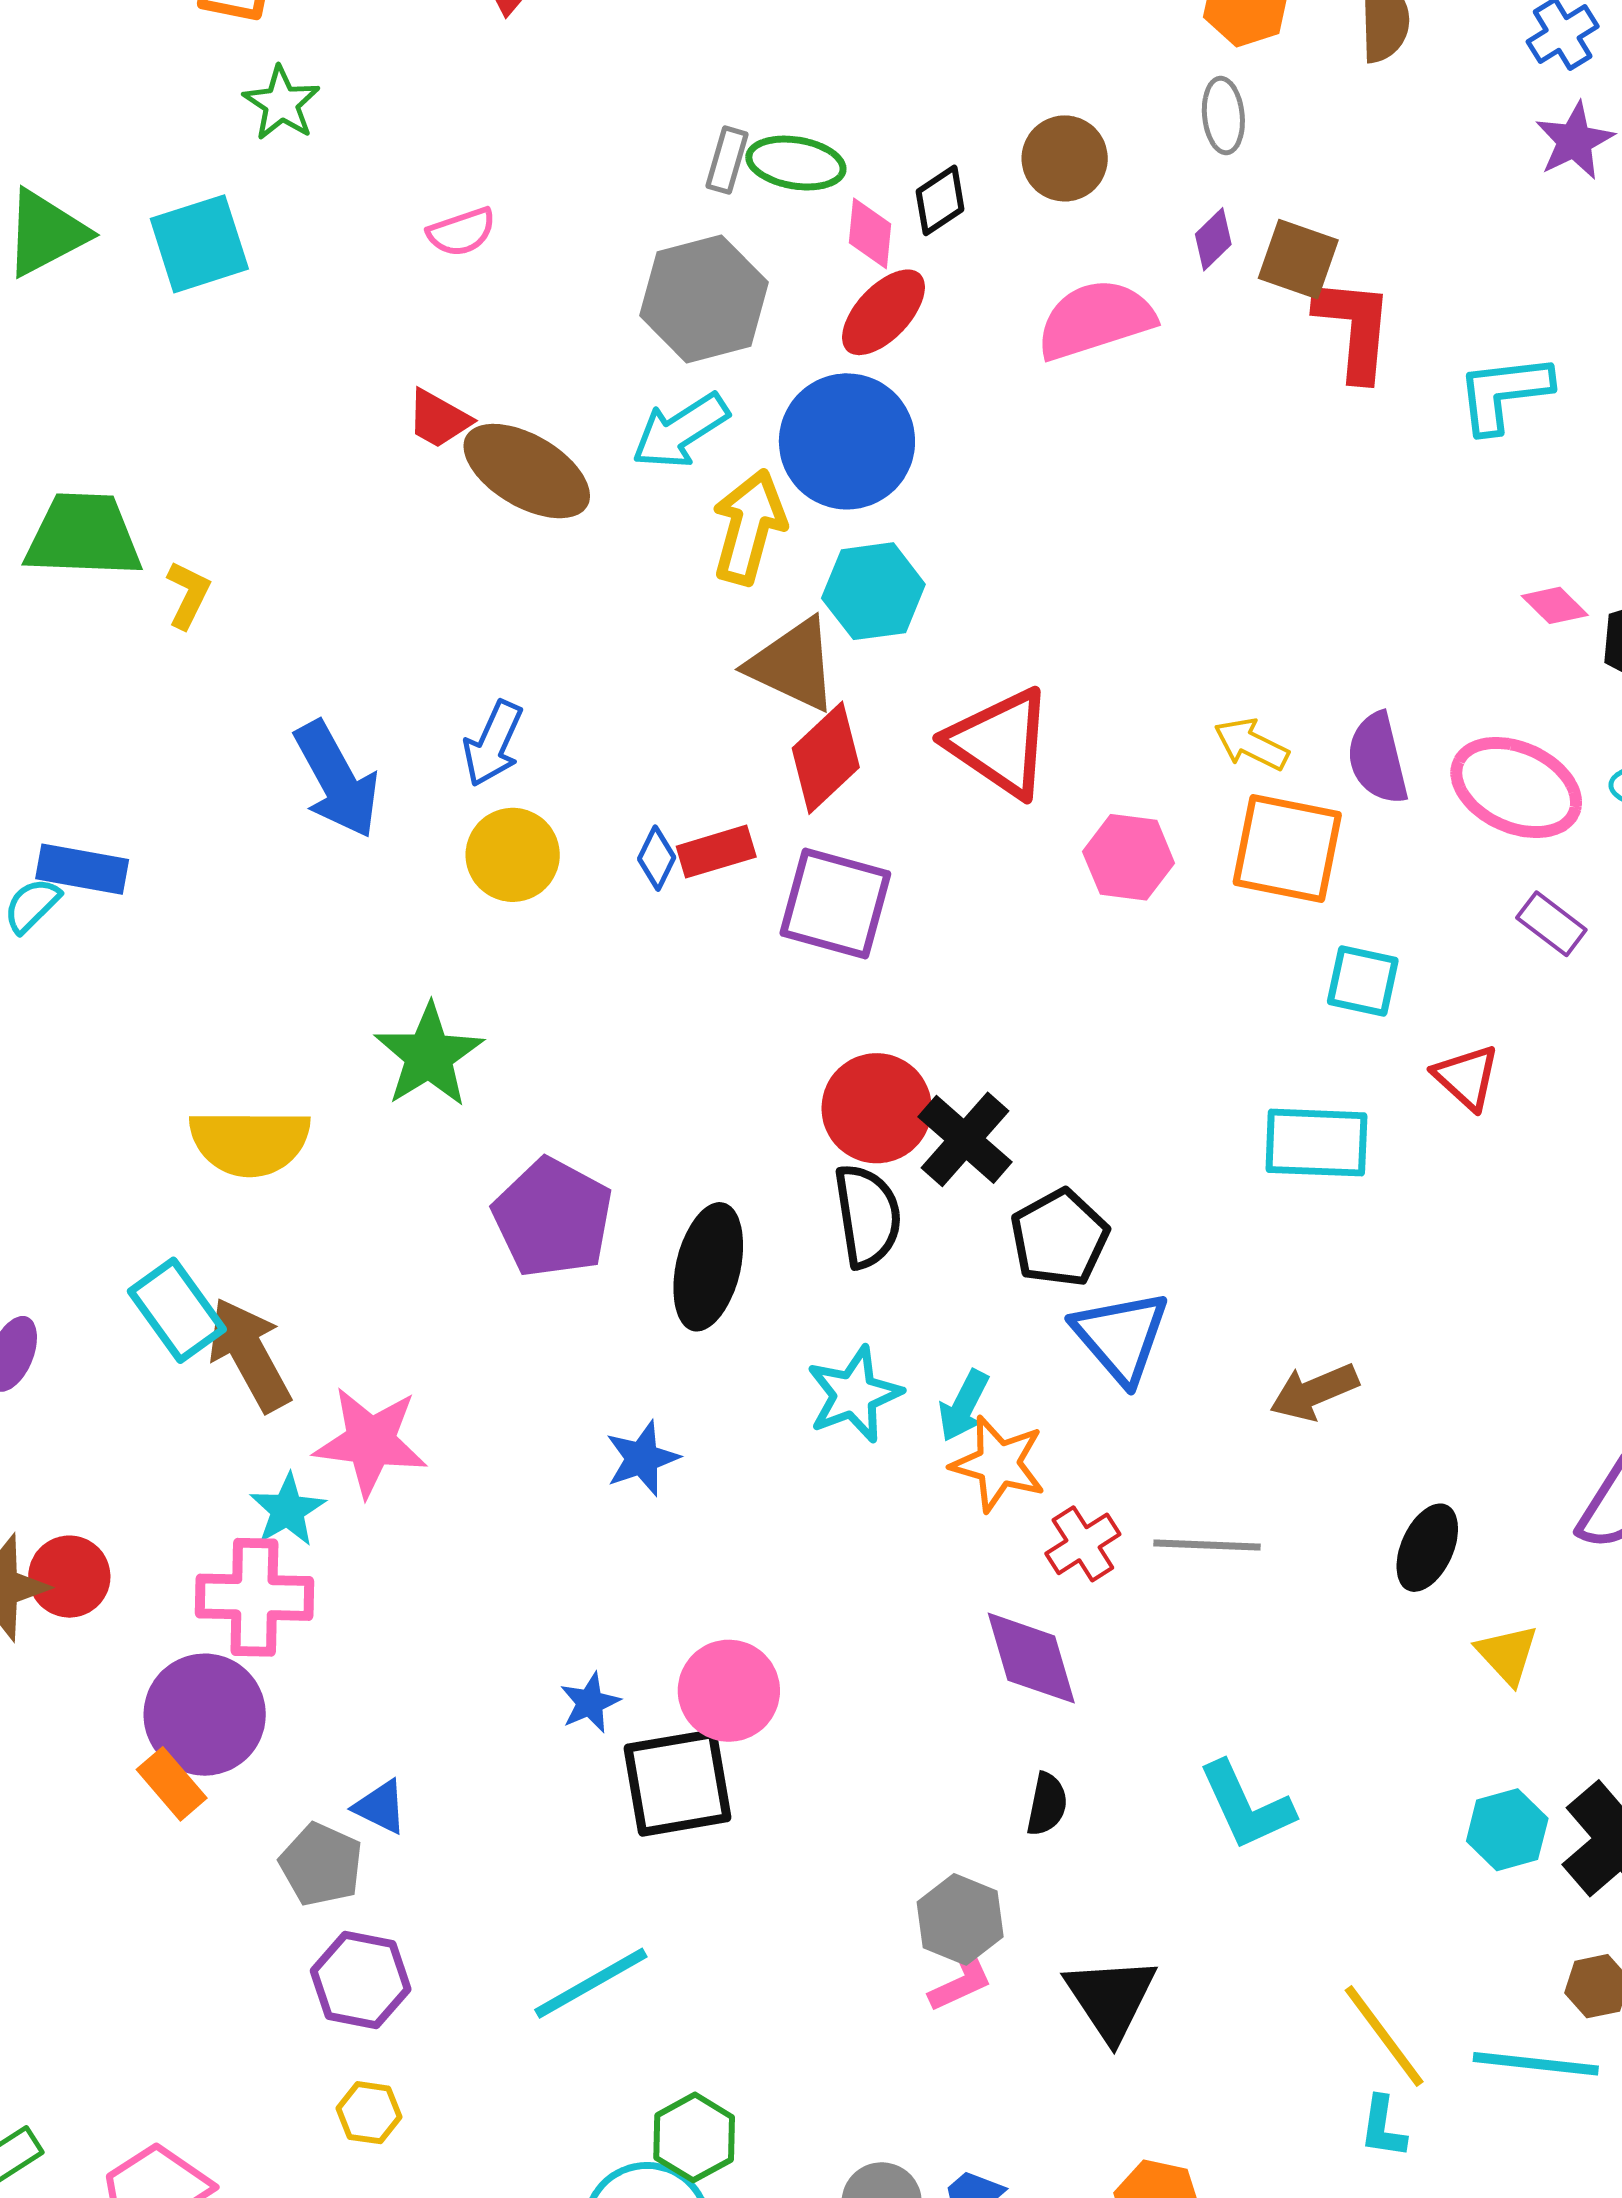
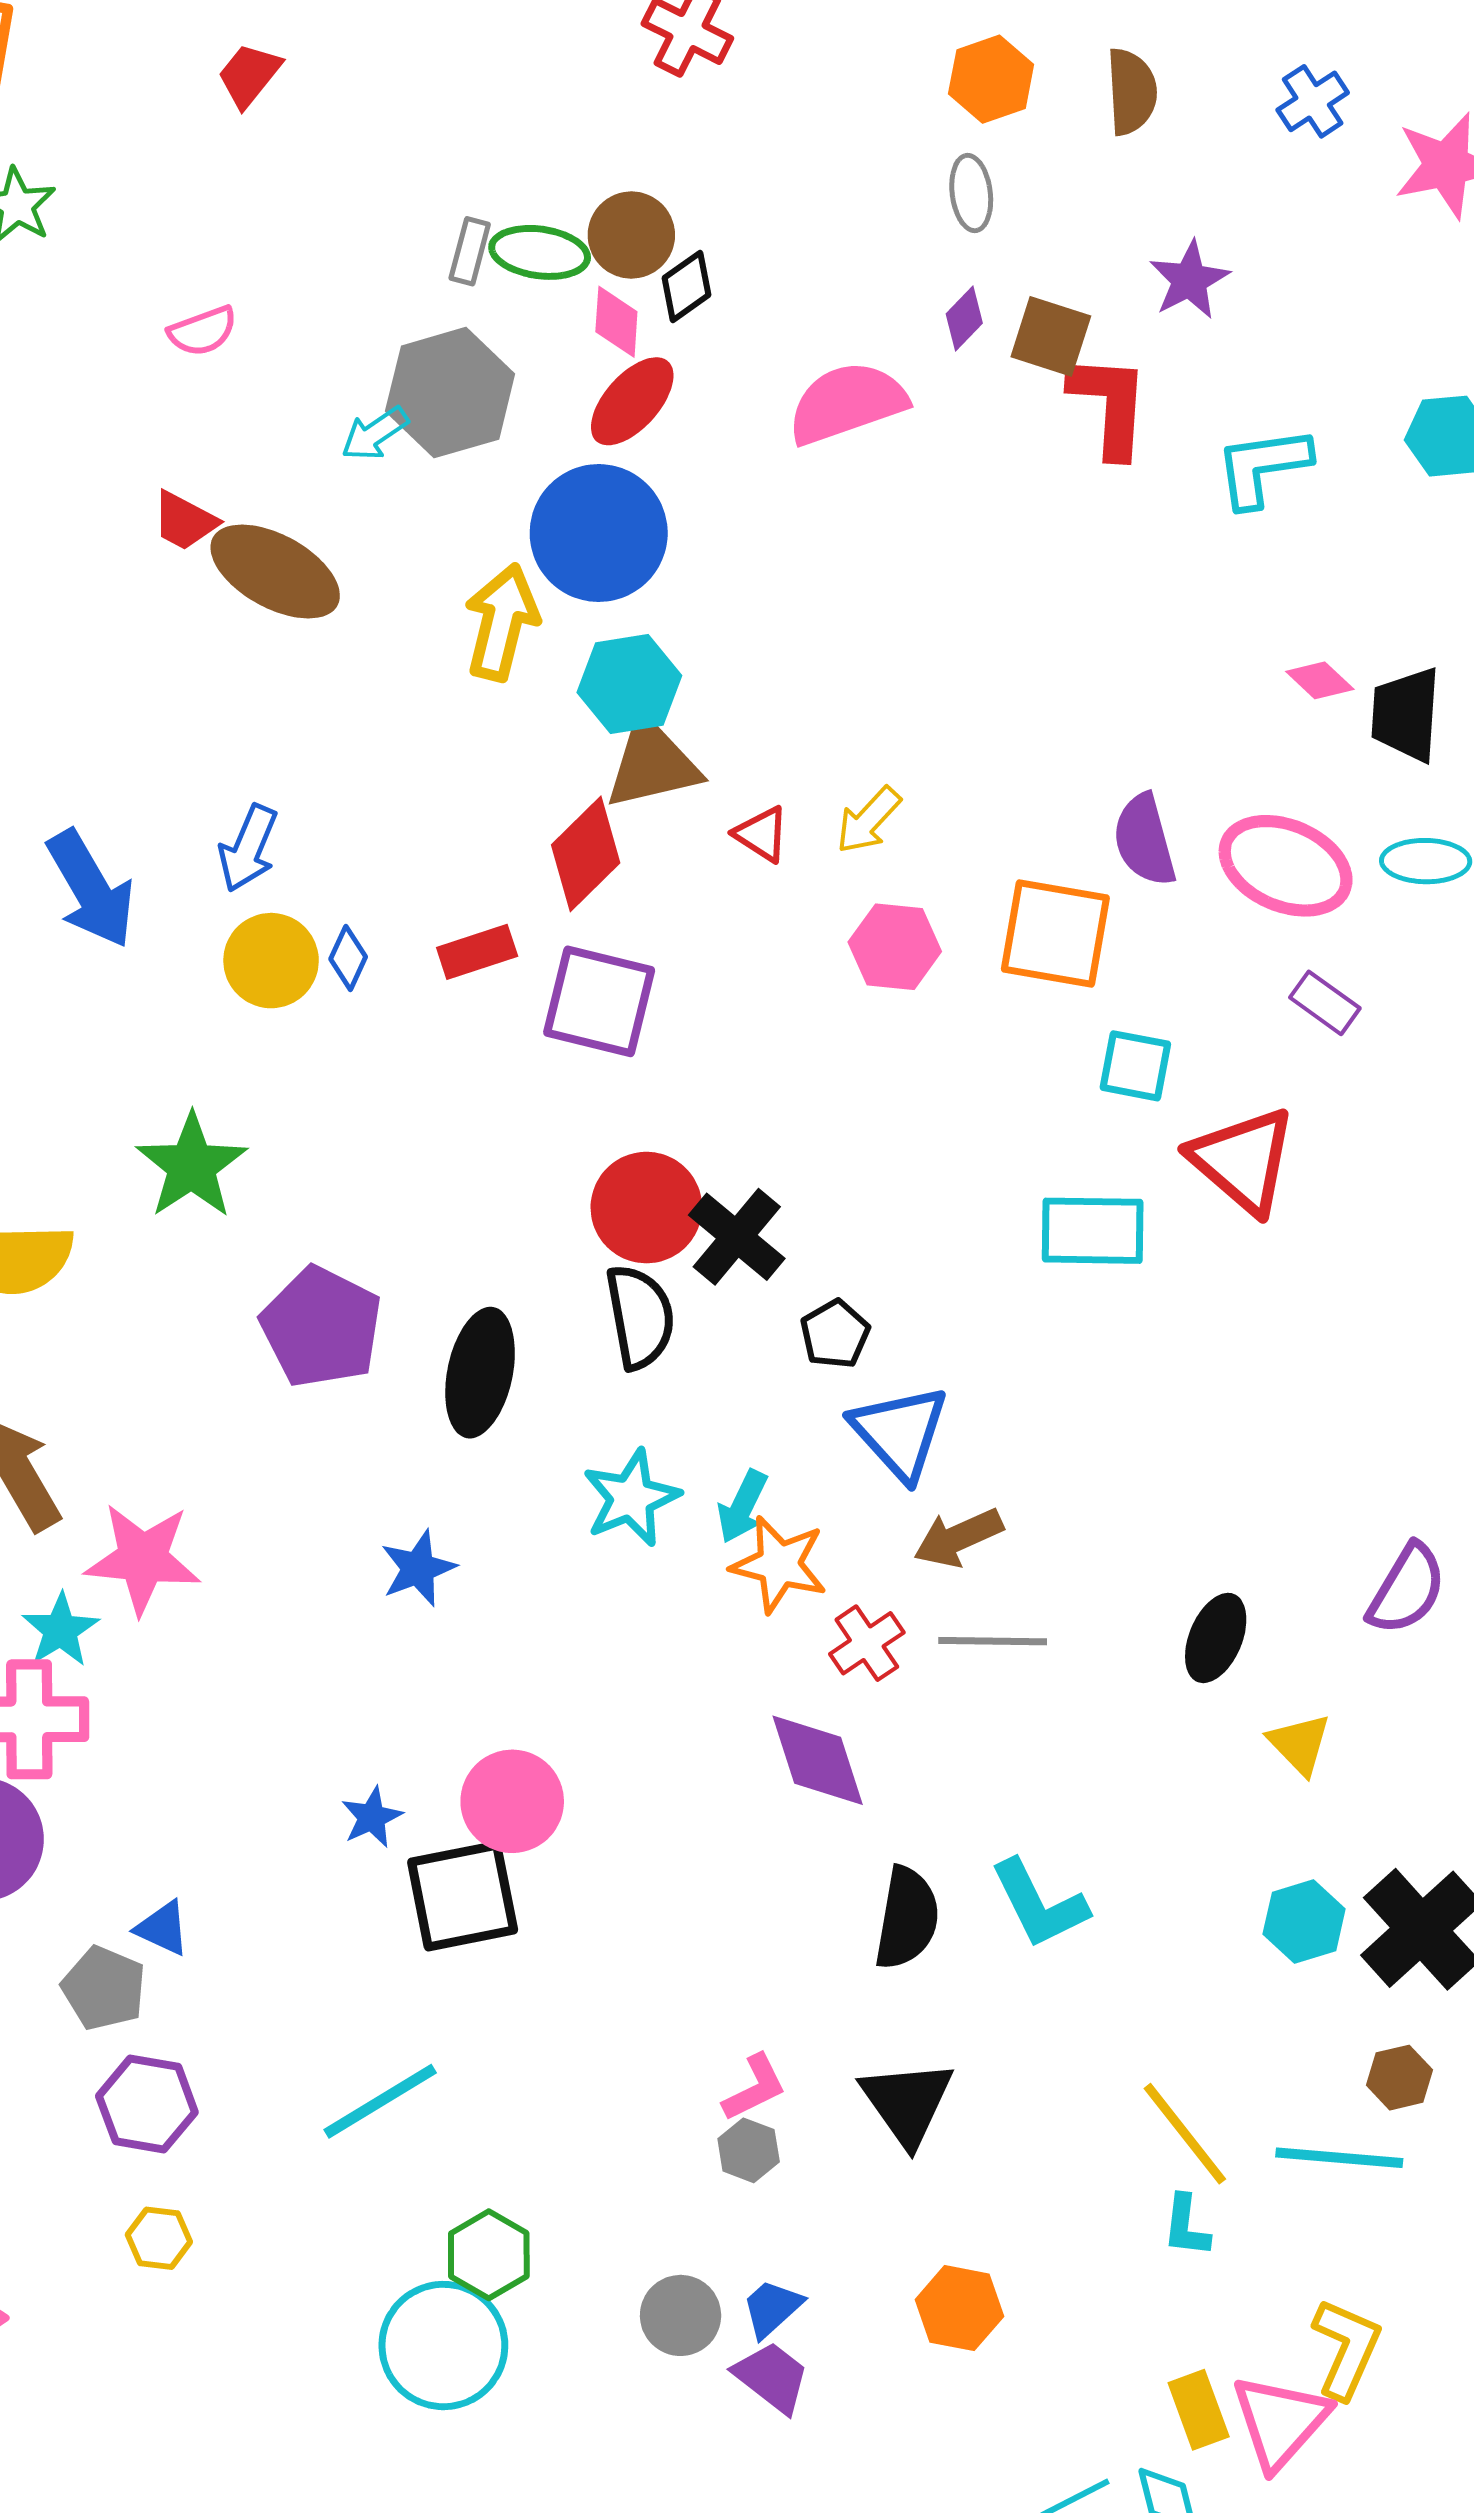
purple star: (1575, 141) -> (1189, 280), moved
brown circle: (1065, 158) -> (631, 235), moved
cyan arrow: (680, 431) -> (375, 434), moved, size x0.7
brown triangle: (793, 665) -> (652, 764), moved, turned -37
red triangle: (1000, 743) -> (762, 834), size x0.5
yellow arrow: (1251, 744) -> (868, 820), moved, turned -72
blue diamond: (657, 858) -> (348, 958), moved
red triangle: (1466, 1077) -> (1243, 1160), size x1.6
black pentagon: (1059, 1238) -> (835, 1334), size x0.7
brown arrow: (1314, 1392) -> (958, 1538), moved
black semicircle: (1047, 1804) -> (907, 1918), moved, size x1.6
gray hexagon: (960, 1919) -> (749, 2150), moved, size x0.7

